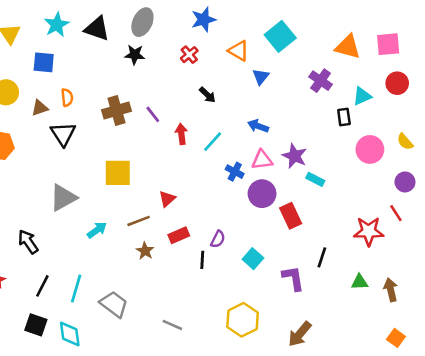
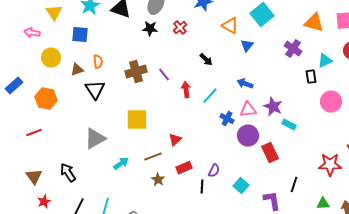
red cross: (189, 55) -> (180, 28), moved

